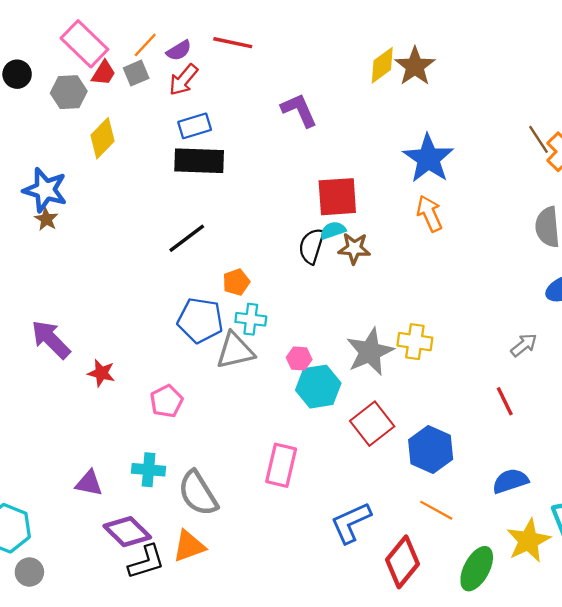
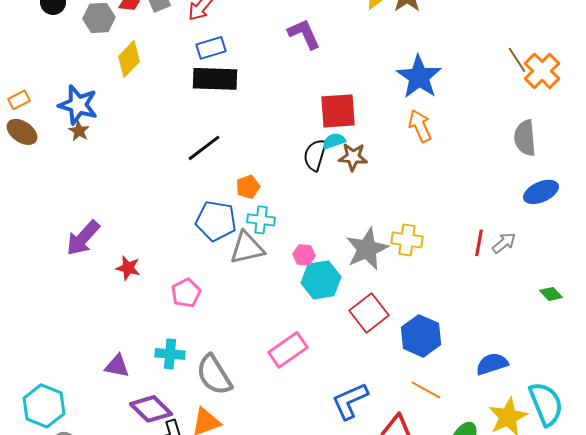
purple arrow: (51, 339) -> (83, 238), turned -93
red line: (505, 401) -> (479, 243), moved, turned 36
pink rectangle: (281, 465) -> (288, 350), turned 42

